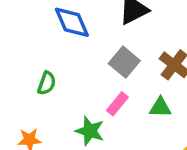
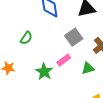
green triangle: (160, 107) -> (88, 68), turned -32

